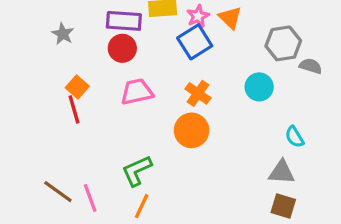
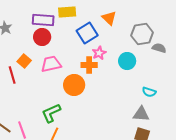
pink star: (198, 16) -> (99, 53), moved
orange square: (77, 87) -> (24, 61), moved
orange cross: (198, 93) -> (89, 65), turned -35
orange circle: (192, 130) -> (74, 85), moved
cyan semicircle: (295, 137) -> (149, 92), turned -40

